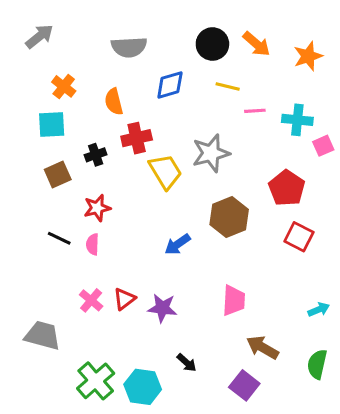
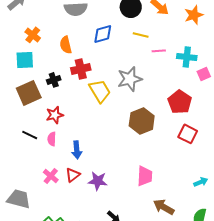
brown square: (58, 174) -> (29, 93), size x1.4
blue arrow: (178, 244) -> (77, 150), moved, turned -60

